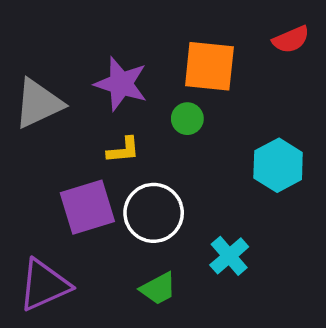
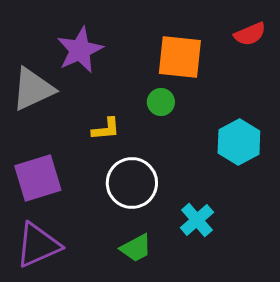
purple star: (121, 84) -> (80, 50), moved, turned 30
purple square: (87, 207) -> (38, 178), moved

